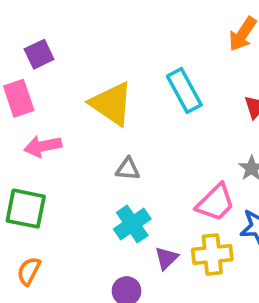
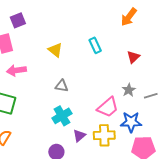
cyan rectangle: (184, 90) -> (95, 45), size x0.7
yellow triangle: (111, 104) -> (55, 50), size x0.6

